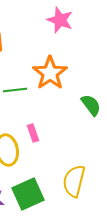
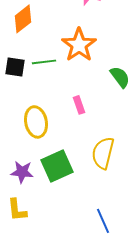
pink rectangle: (33, 133) -> (79, 105), moved

